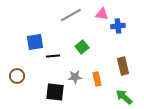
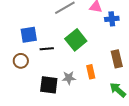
green square: (82, 47) -> (76, 40), size x1.5
brown circle: (17, 76) -> (21, 61), moved
gray star: (75, 77) -> (69, 78), moved

